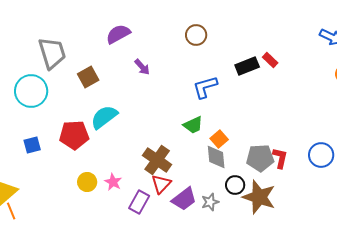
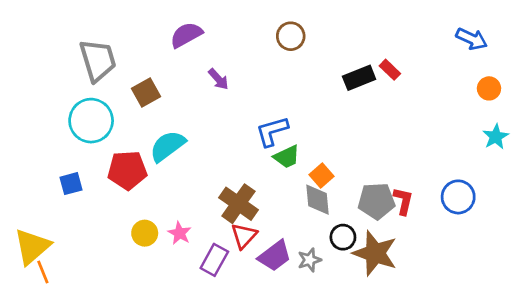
blue L-shape: (205, 87) -> (272, 131), moved
cyan circle: (31, 91) -> (91, 121), moved

